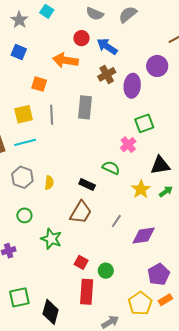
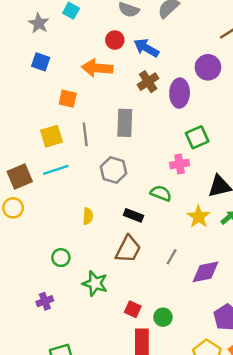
pink cross: (128, 145) -> (180, 164), turned 35
gray hexagon: (22, 177) -> (113, 170), moved

